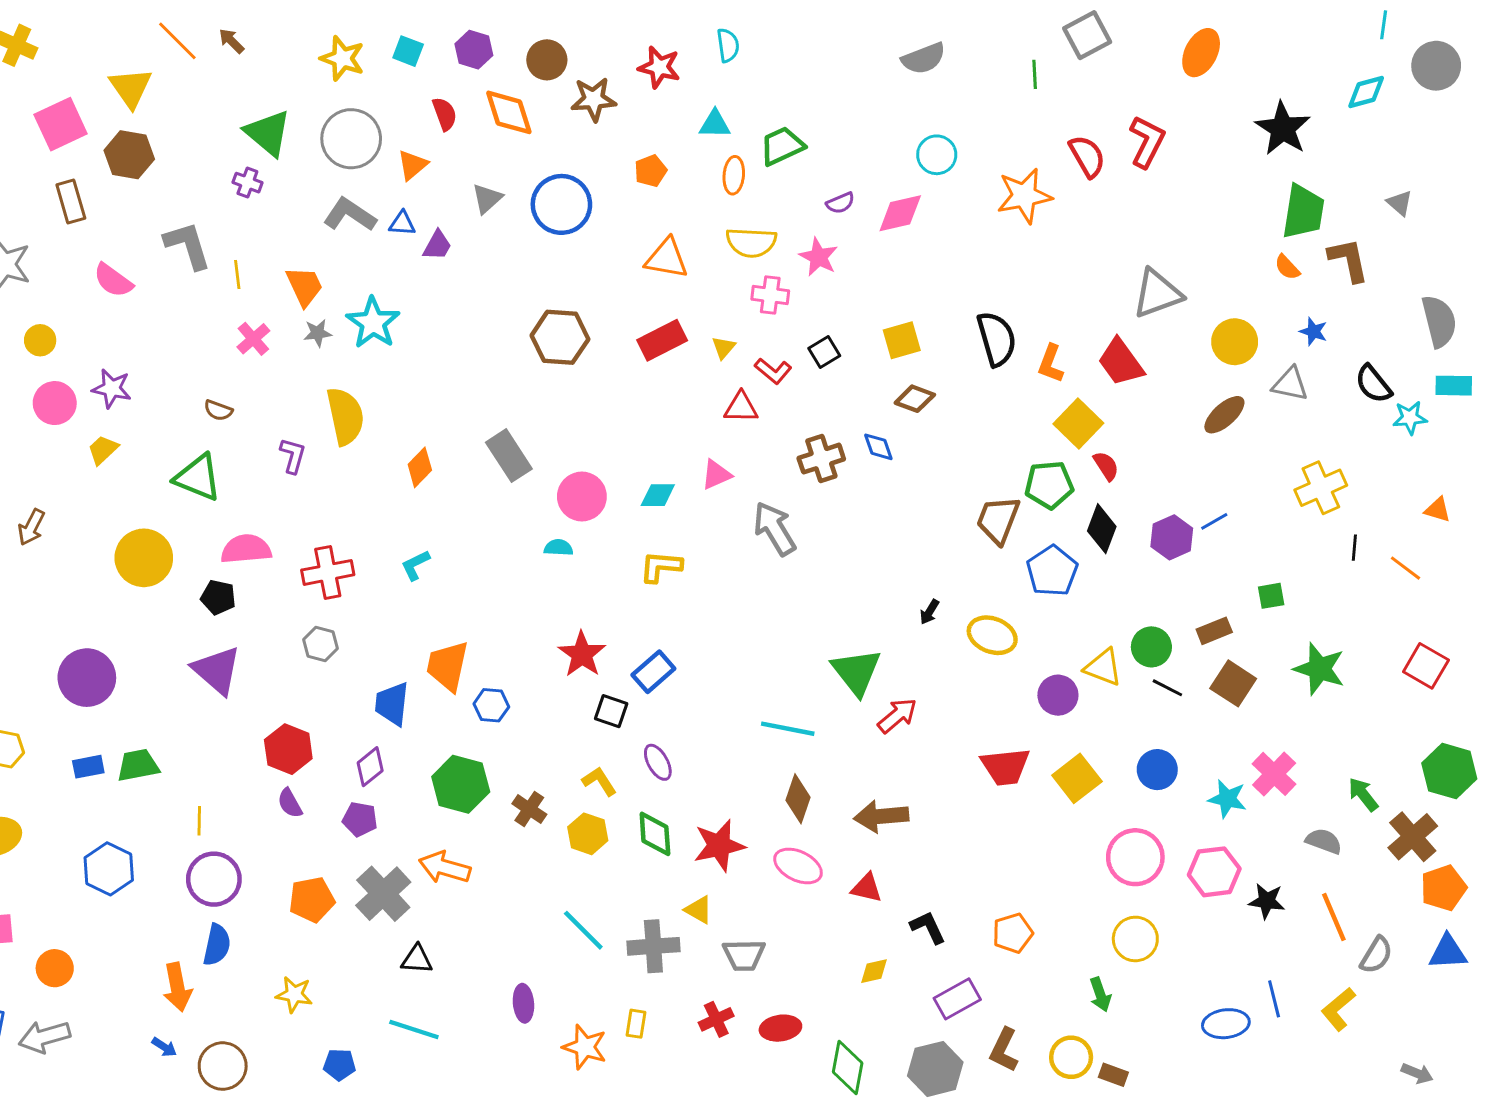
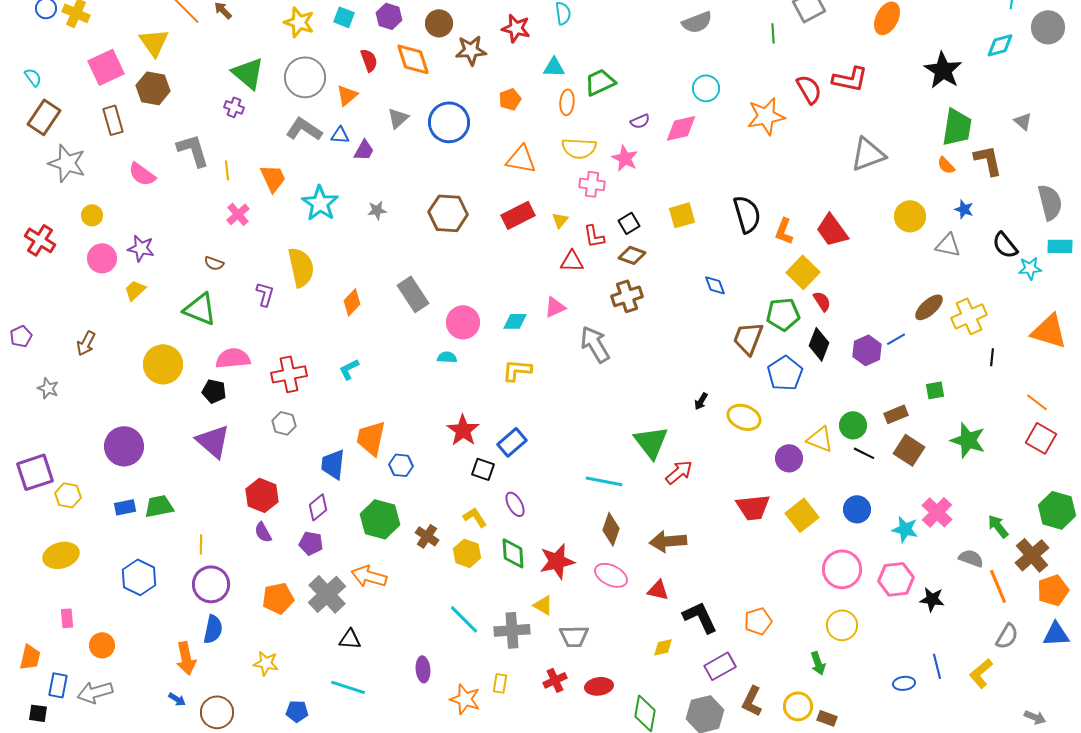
red L-shape: (1147, 142) -> (850, 79), turned 75
gray triangle: (1157, 294) -> (868, 154), moved
gray star: (318, 333) -> (377, 210), moved
red L-shape: (773, 371) -> (594, 236), turned 40
brown diamond: (915, 399) -> (632, 255), moved
brown ellipse: (1224, 415) -> (929, 307), moved
blue diamond: (878, 447) -> (715, 285), moved
orange triangle: (1438, 510) -> (1049, 331), size x2.0
orange line: (1405, 568) -> (1037, 402), moved
orange line: (1334, 917) -> (998, 586), moved
black L-shape: (928, 927) -> (700, 617), size x1.4
blue ellipse: (1226, 1024) -> (904, 683), size x0.7

